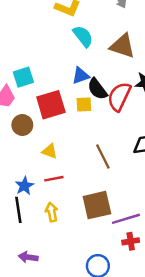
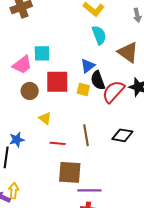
blue triangle: (81, 76) -> (88, 66), turned -35
red line: (54, 179) -> (58, 143), moved
yellow arrow: (52, 212) -> (14, 191), moved

